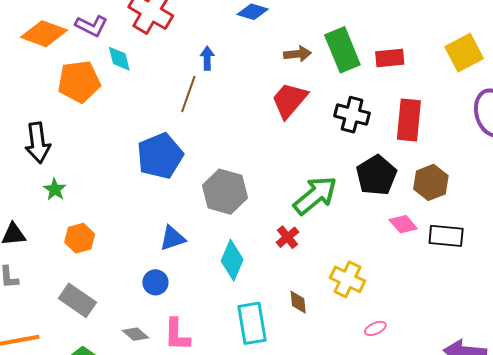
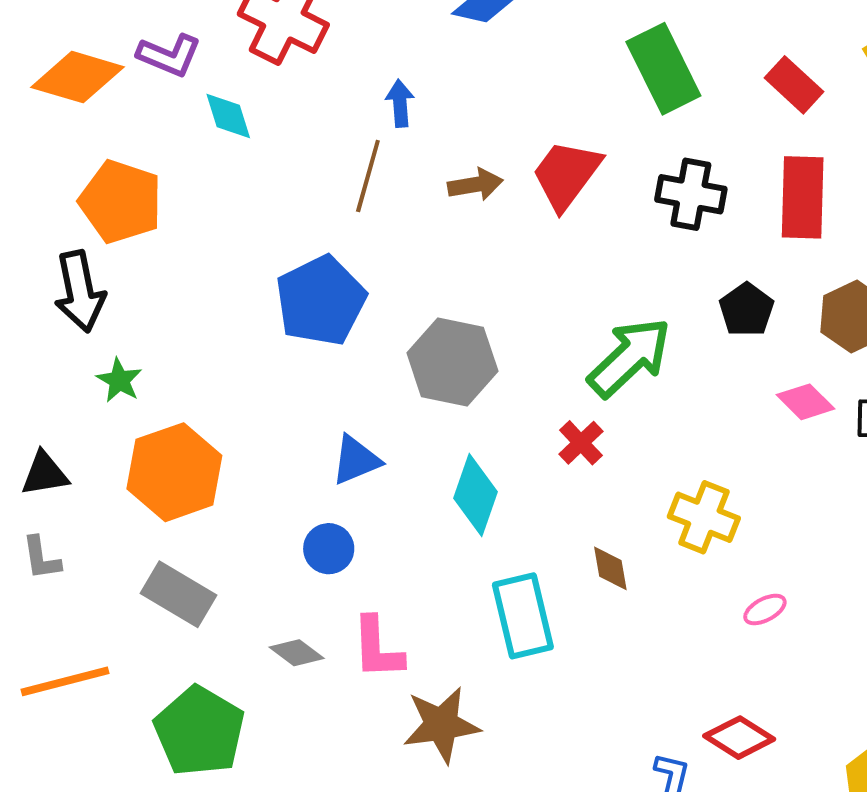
brown arrow: (298, 54) -> (475, 185), moved
red rectangle: (390, 58) -> (794, 85), moved, turned 52
orange pentagon: (79, 82) -> (121, 202), moved, turned 30
black pentagon: (376, 175) -> (746, 310), size x0.7
orange hexagon: (80, 238) -> (174, 472), size x1.6

